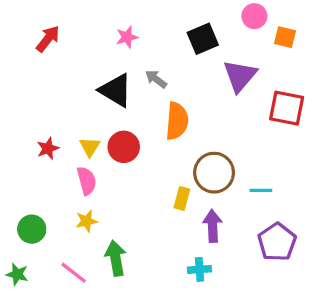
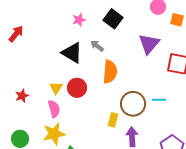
red arrow: (48, 39) -> (16, 34), moved
black square: (203, 39) -> (113, 19), moved, turned -30
red star: (48, 148) -> (22, 96), moved
cyan line: (261, 190) -> (159, 100), moved
yellow star: (87, 221) -> (54, 134), size x1.6

